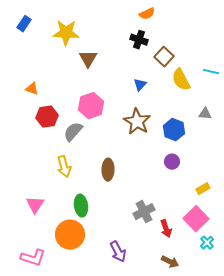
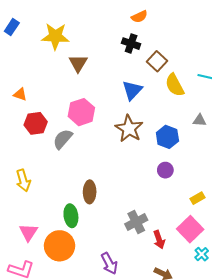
blue triangle: (140, 85) -> (132, 90), size x1.5
yellow arrow: (64, 167) -> (23, 180), moved
brown ellipse: (108, 170) -> (90, 192), moved
pink triangle: (35, 205) -> (28, 232), moved

